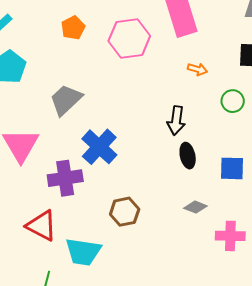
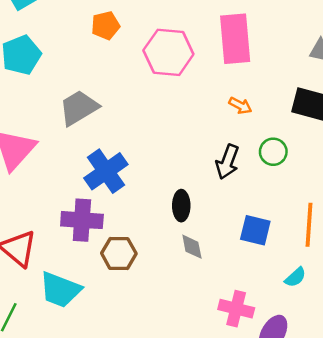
black arrow: (176, 120) -> (227, 162), moved
black ellipse: (188, 156) -> (181, 206), moved
purple cross: (65, 178) -> (82, 220), moved
gray diamond: (195, 207) -> (192, 247), moved, turned 45

